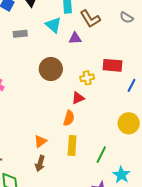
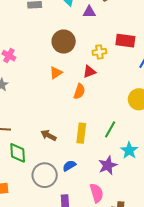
orange triangle: (40, 141) -> (56, 73), moved
yellow rectangle: (72, 146) -> (81, 133), moved
brown arrow: (40, 163) -> (49, 135), turned 98

